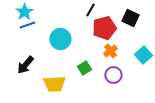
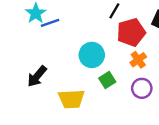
blue line: (27, 25) -> (50, 23), moved
cyan circle: (60, 39) -> (92, 55), moved

